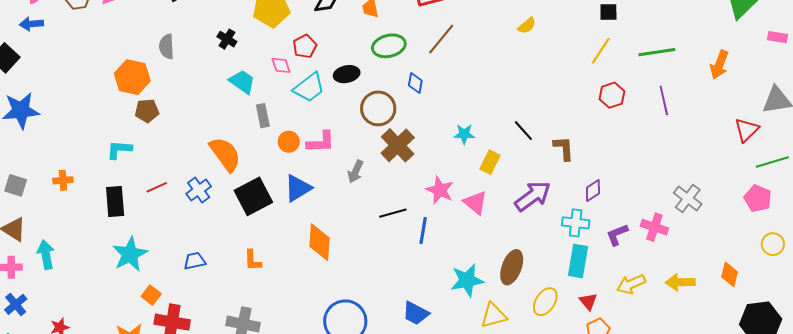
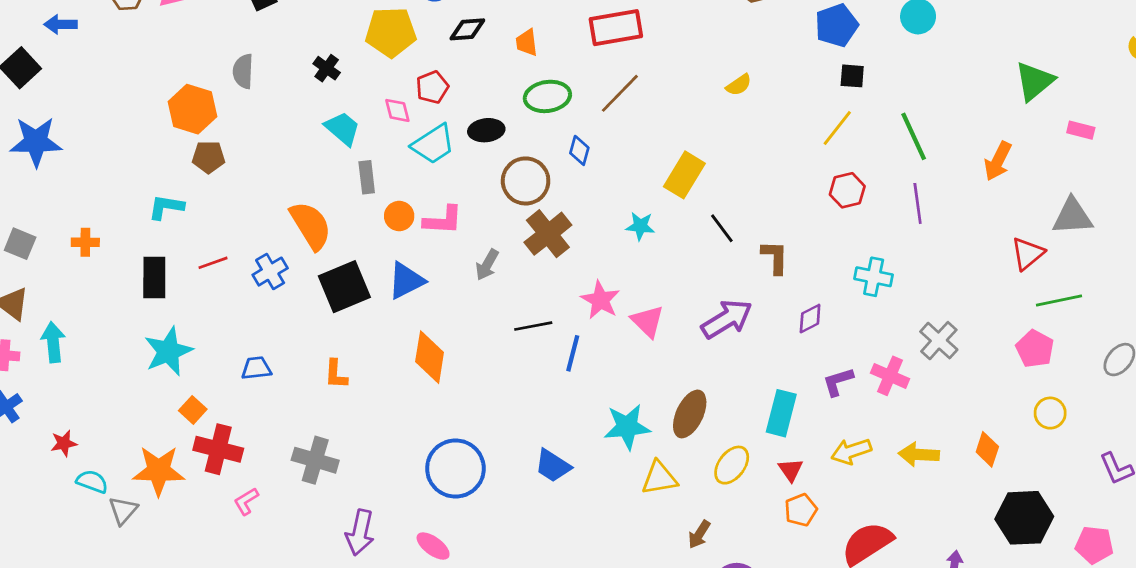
green line: (657, 52) -> (914, 136), turned 69
yellow rectangle: (490, 162) -> (684, 175), moved, size x1.4
cyan cross: (576, 223) -> (874, 277), moved

